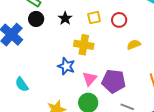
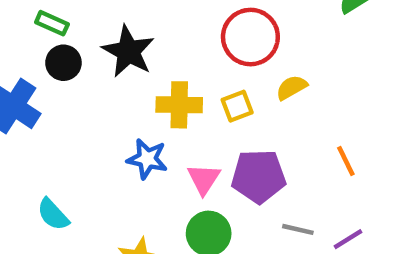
black star: (65, 18) -> (128, 51), size x1.6
yellow square: (94, 18) -> (237, 106), moved
red circle: (119, 20) -> (250, 37), size x1.6

